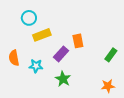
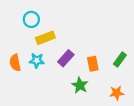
orange rectangle: (78, 41) -> (93, 64), moved
cyan star: (36, 66) -> (37, 60), moved
green star: (63, 79) -> (80, 85), moved

